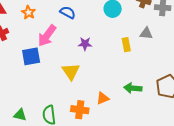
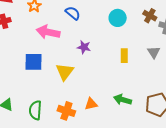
gray triangle: (146, 33) -> (154, 52), moved, turned 40
pink arrow: (47, 36) -> (48, 32), turned 55
blue square: (31, 56) -> (33, 62), moved

